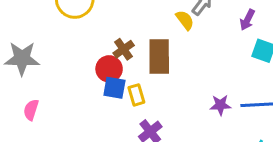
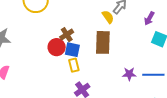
brown rectangle: (159, 57) -> (103, 42), moved
blue square: (114, 88) -> (72, 50), moved

